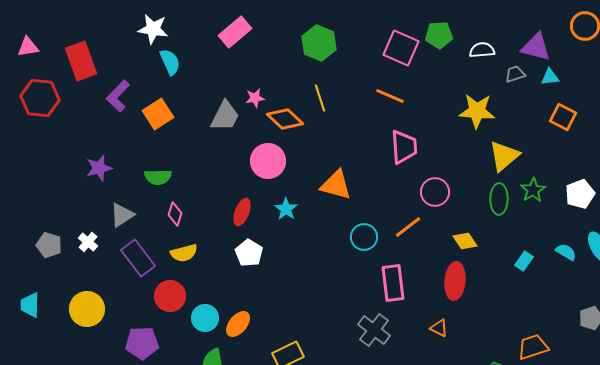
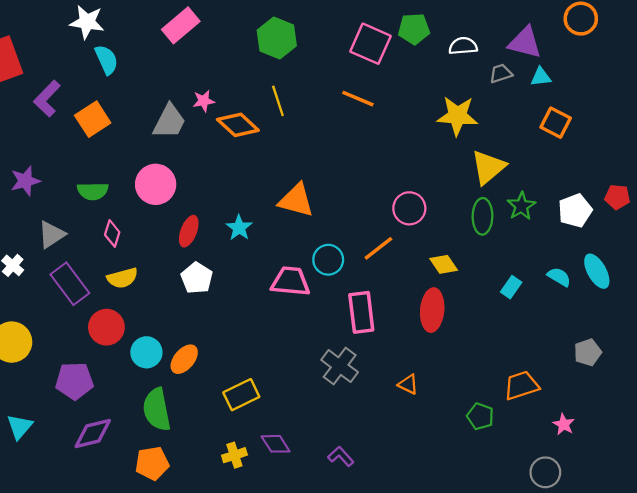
pink trapezoid: (404, 147) -> (290, 281), moved, turned -81
pink circle: (268, 161) -> (156, 184), moved
orange triangle: (439, 328) -> (408, 384), moved

